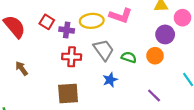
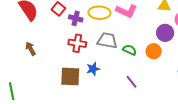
gray trapezoid: (104, 50) -> (107, 40), turned -50
blue star: (110, 80) -> (93, 69), moved
purple line: (154, 95) -> (131, 82), moved

